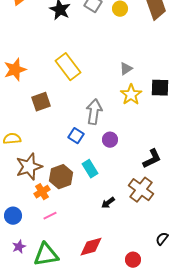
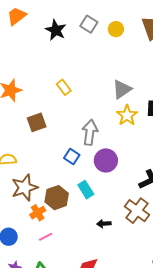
yellow rectangle: (68, 67) -> (64, 87), size x0.6
gray triangle: (126, 69) -> (122, 89), size x1.5
purple circle: (110, 140) -> (106, 160), size x1.5
black arrow: (108, 203) -> (104, 224), turned 32

